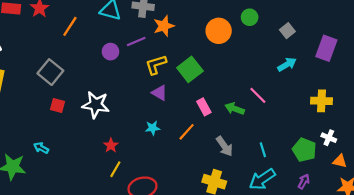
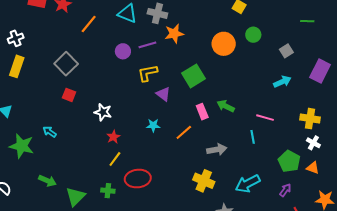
yellow L-shape: (156, 65) -> (148, 73), moved
pink line: (258, 95) -> (265, 118), moved, turned -36
white star: (96, 105) -> (103, 112), moved, size x0.7
green arrow: (235, 109) -> (226, 106), moved
white cross: (329, 138) -> (313, 143), moved
gray arrow: (224, 146) -> (217, 150), turned -72
cyan line: (263, 150) -> (253, 137), moved
orange triangle: (340, 161) -> (313, 168), moved

